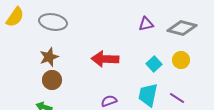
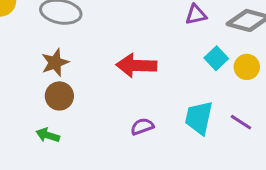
cyan square: (154, 64) -> (216, 58), moved

